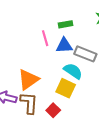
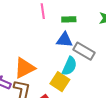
pink line: (45, 38) -> (43, 11), moved
cyan semicircle: (73, 71) -> (69, 66), turned 72

